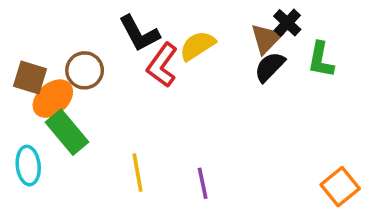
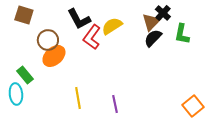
brown square: (30, 77) -> (24, 15), moved
orange ellipse: (53, 99) -> (54, 56), moved
green rectangle: (67, 132) -> (25, 75), moved, size x0.7

